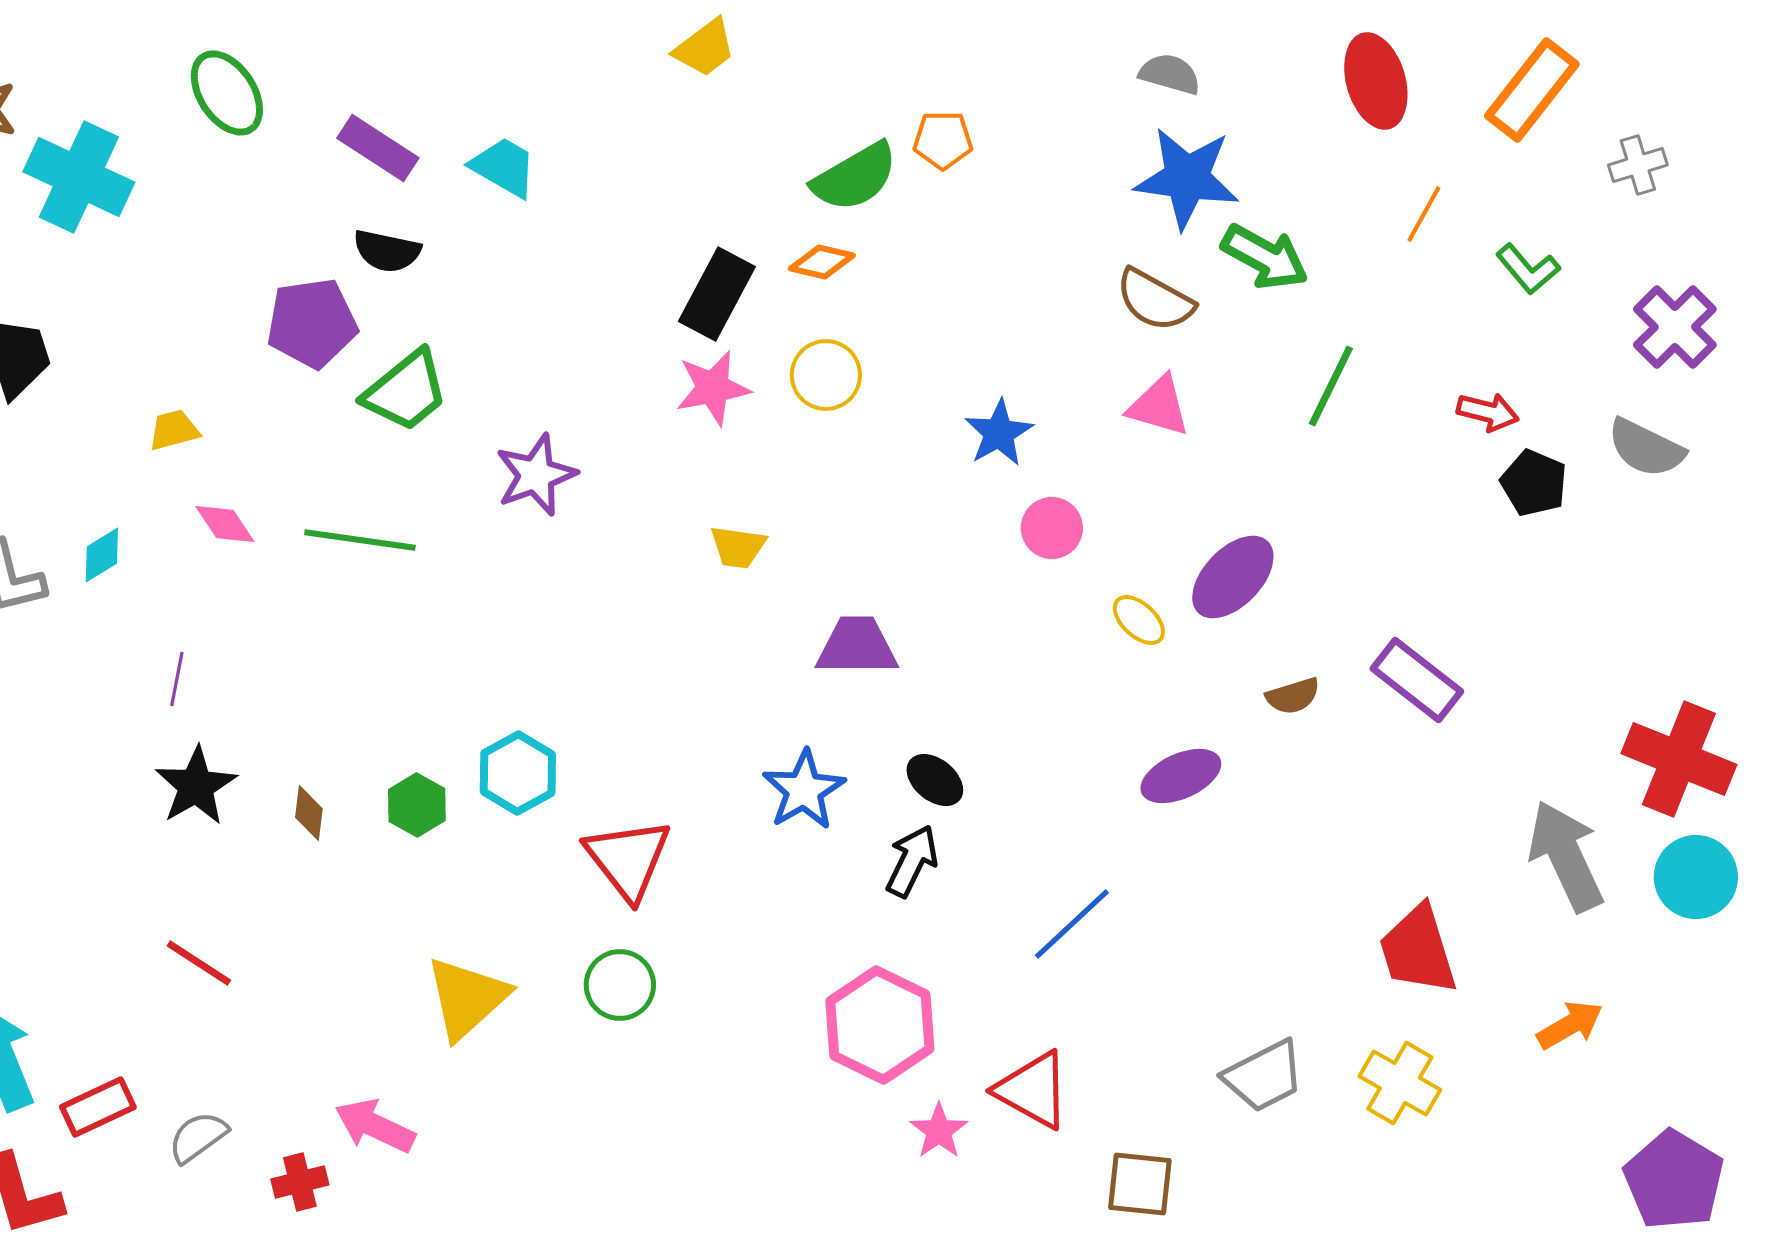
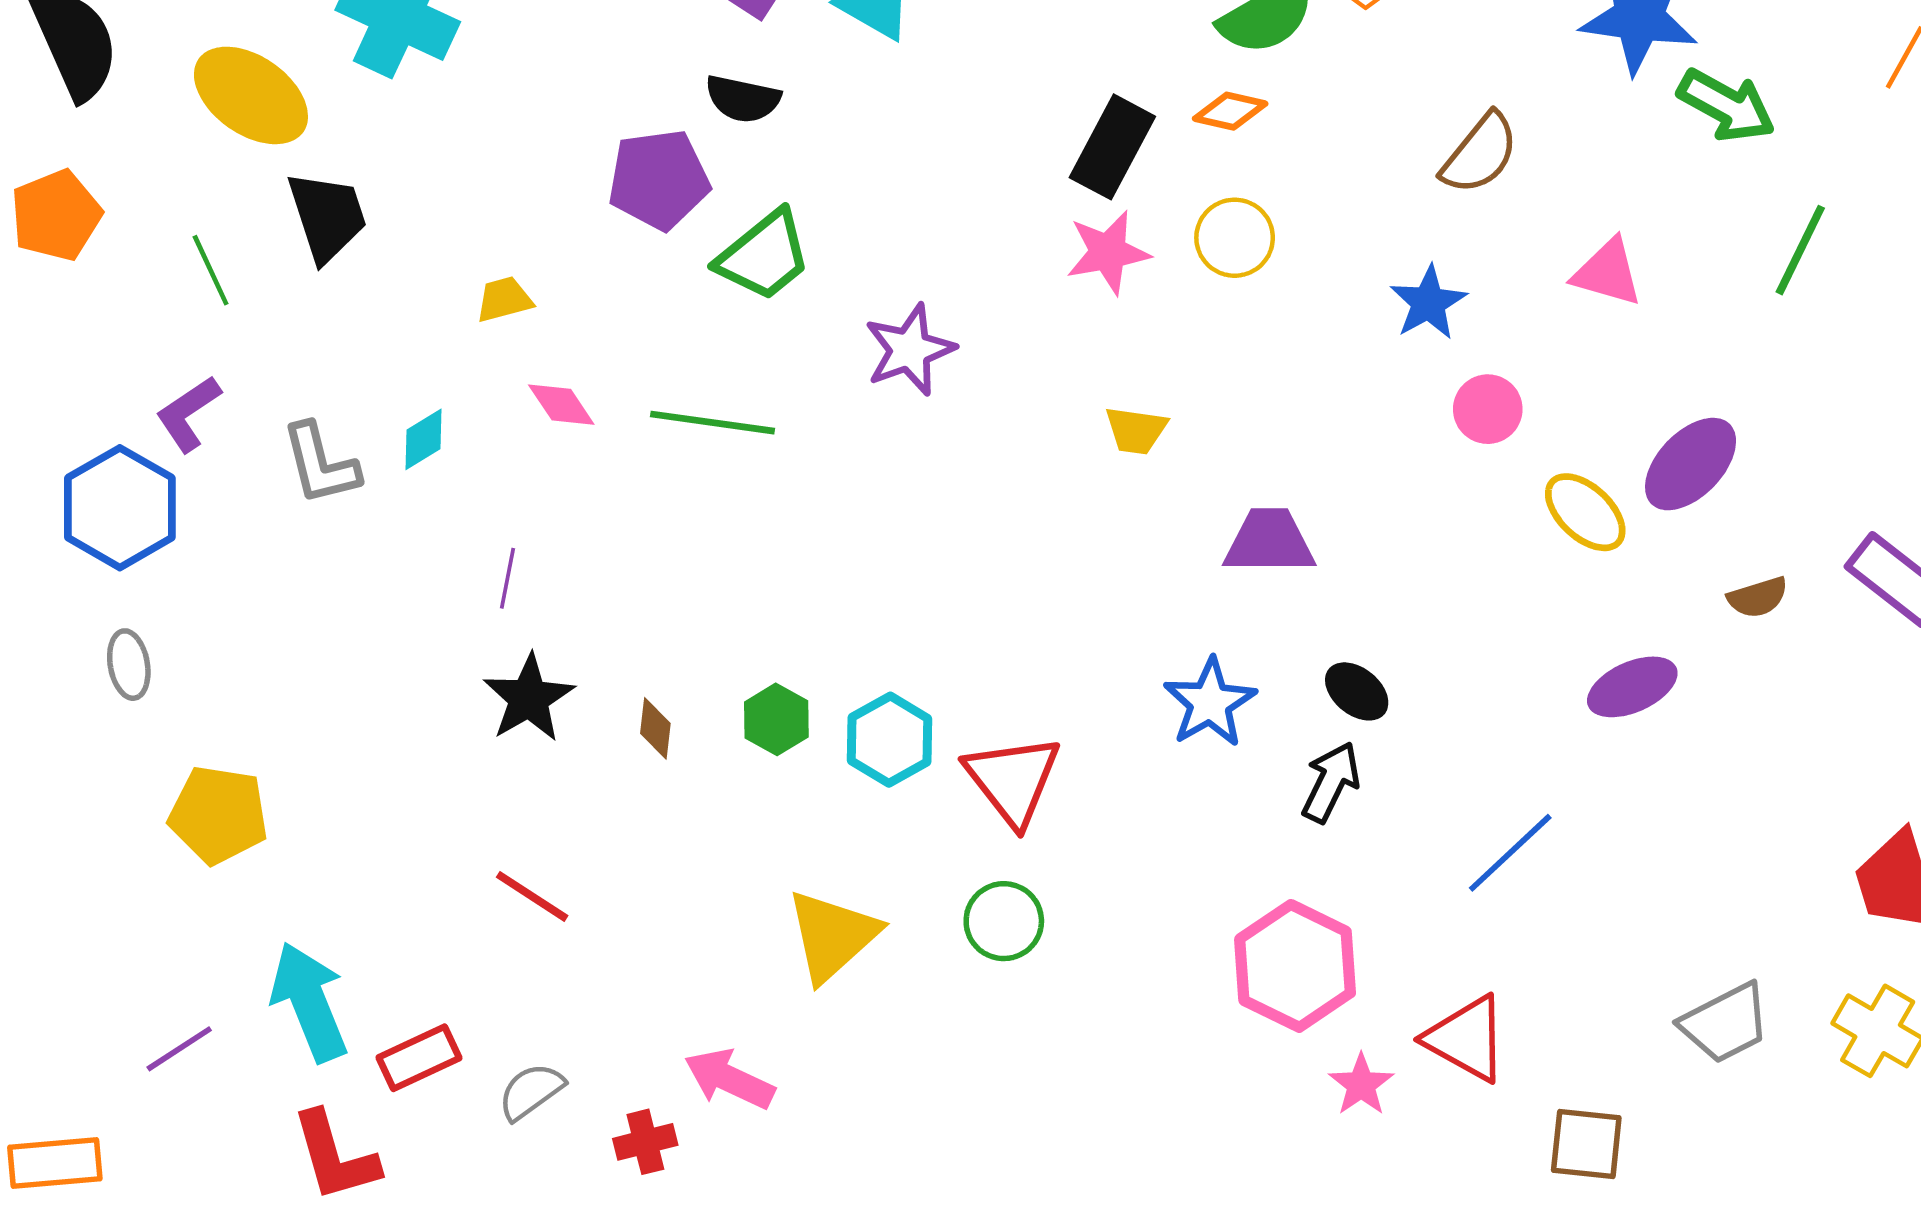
brown semicircle: (1155, 300) -> (1480, 154), moved, turned -80
yellow ellipse: (1139, 620) -> (1585, 512), size x1.4
cyan hexagon: (518, 773) -> (890, 740), moved

